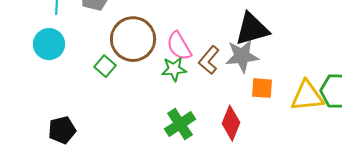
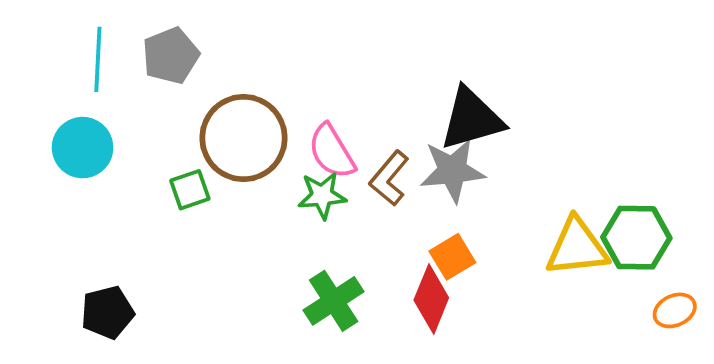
green square: (105, 66) -> (190, 190), turned 30
orange square: (262, 88) -> (452, 257), moved, turned -35

